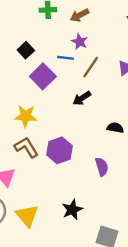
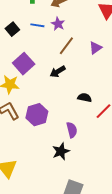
blue line: (66, 58) -> (37, 25), moved
purple square: (43, 76) -> (24, 64), moved
black star: (72, 210) -> (61, 151), moved

